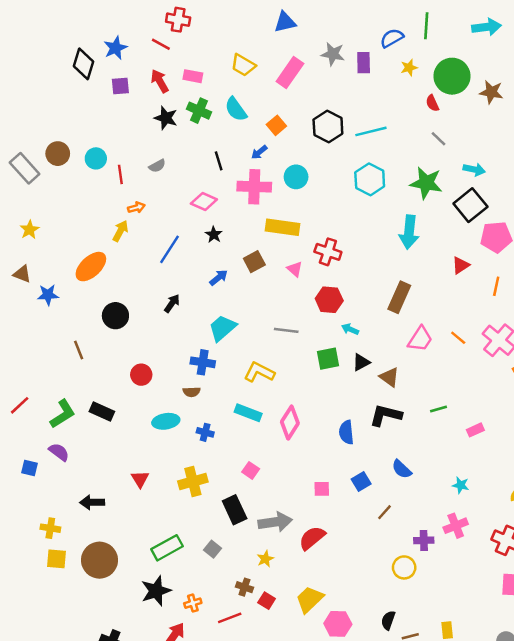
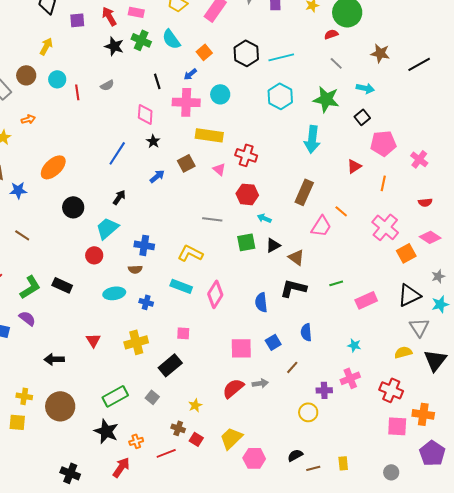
brown star: (491, 92) -> (380, 53), moved
red semicircle: (432, 103) -> (331, 34), turned 96
pink diamond: (204, 201) -> (145, 114), turned 70
black square: (470, 205) -> (362, 117), size x0.6
orange arrow: (136, 208) -> (28, 119), moved
yellow arrow: (120, 231) -> (46, 46), moved
cyan trapezoid: (222, 328) -> (107, 228), moved
orange line: (458, 338) -> (341, 211), moved
brown line: (79, 350) -> (22, 235), moved, turned -35
pink rectangle: (475, 430) -> (366, 300), size x1.5
blue semicircle: (402, 469) -> (306, 332), turned 42
pink square: (251, 470) -> (183, 333), turned -32
pink square: (322, 489) -> (241, 348), size x1.6
black rectangle: (235, 510) -> (170, 365), turned 75
gray arrow: (275, 522) -> (260, 383), moved, size x0.6
yellow cross: (50, 528) -> (24, 396), moved
yellow square: (57, 559) -> (17, 422), moved
black star: (156, 591) -> (106, 431), turned -30
black semicircle: (388, 620) -> (295, 455), turned 42

